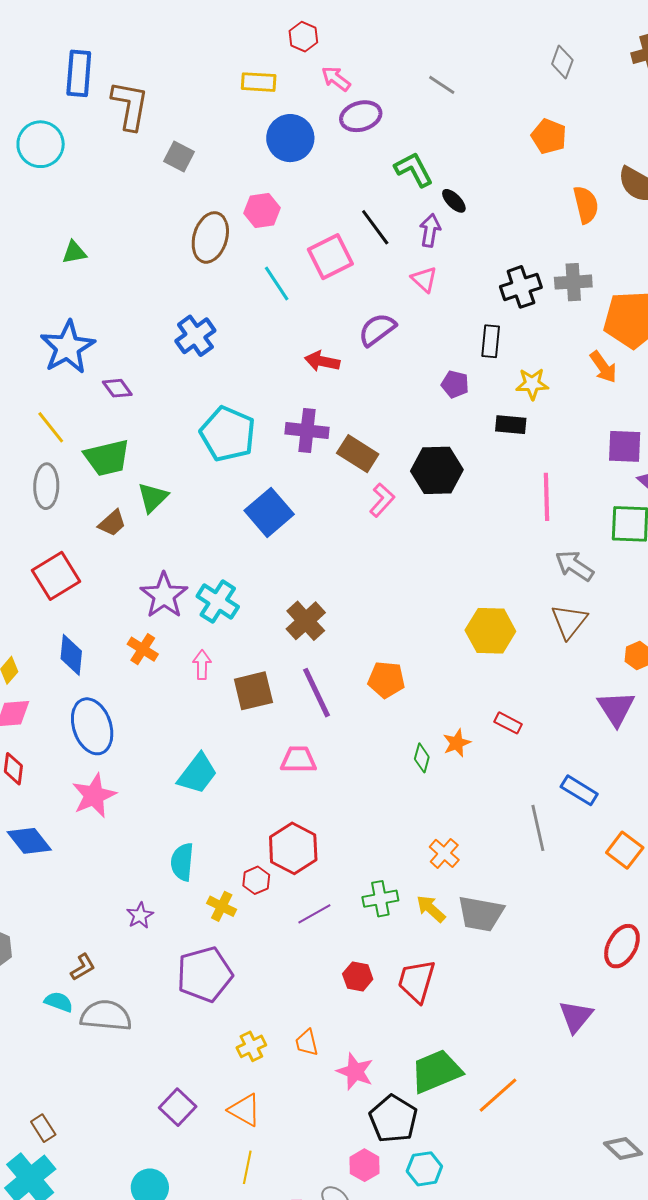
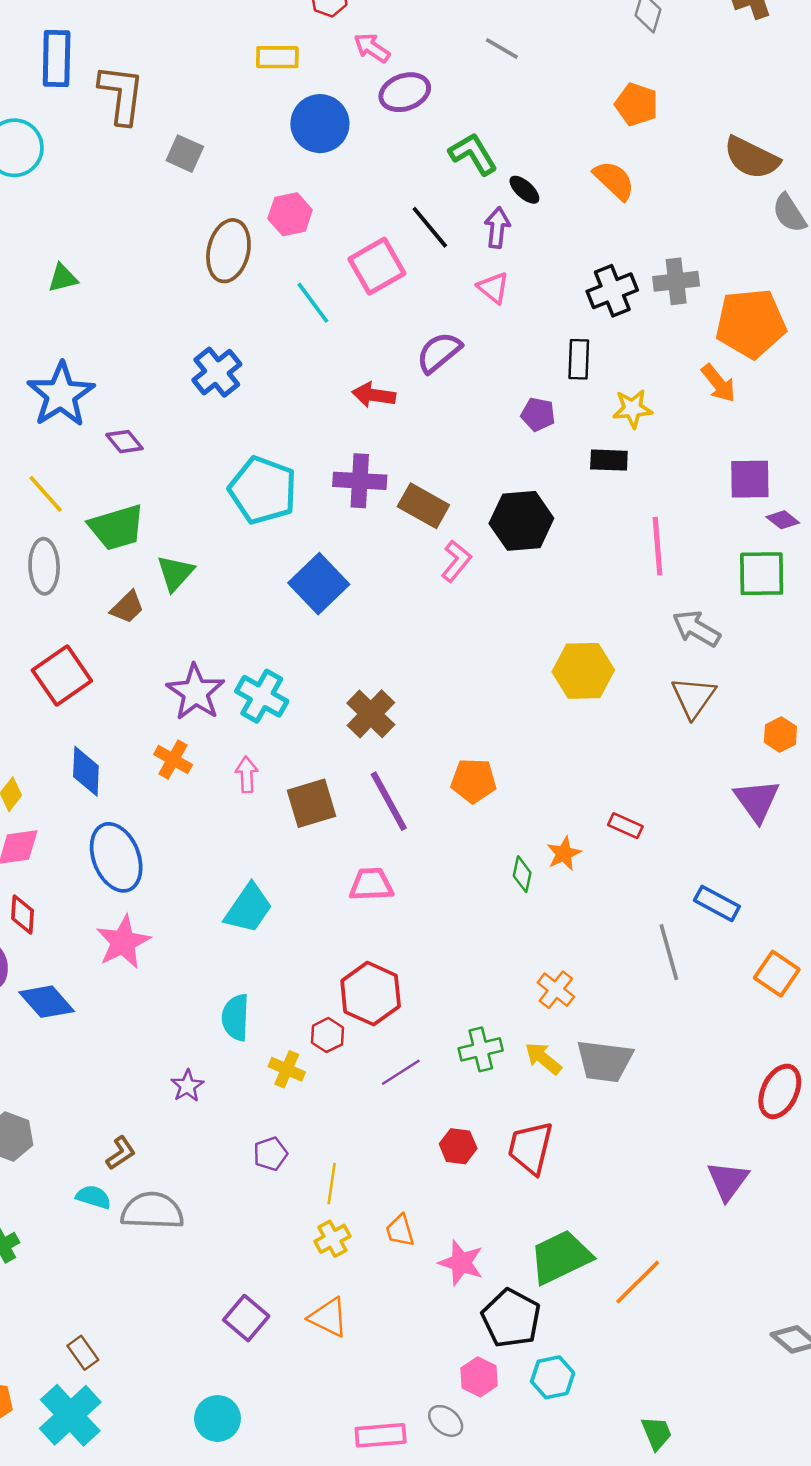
orange semicircle: (586, 205) -> (614, 180), moved, turned -30
yellow hexagon: (490, 631) -> (583, 671), moved
purple pentagon: (205, 974) -> (270, 1154), size x0.5
yellow line: (247, 1167) -> (332, 1184), moved

